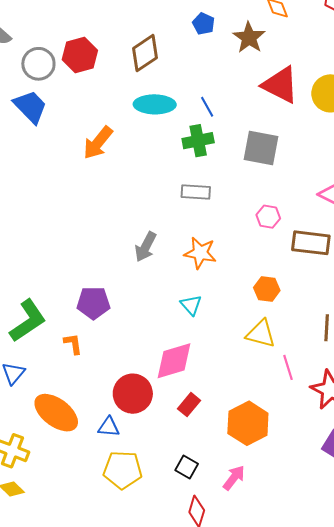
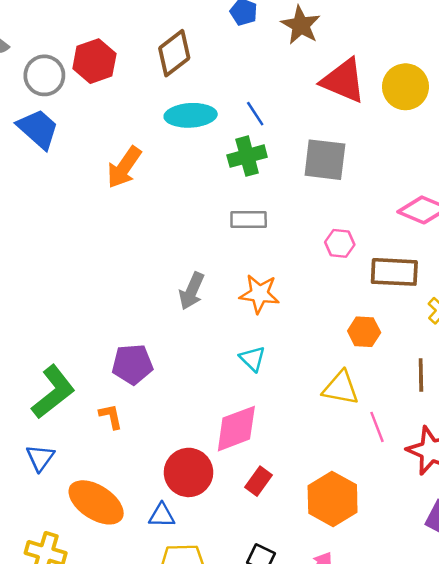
orange hexagon: (267, 289) -> (364, 332), moved

